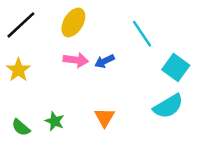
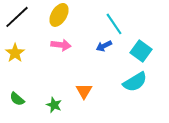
blue arrow: (105, 61) -> (104, 46), moved
green star: (55, 121) -> (54, 105), moved

